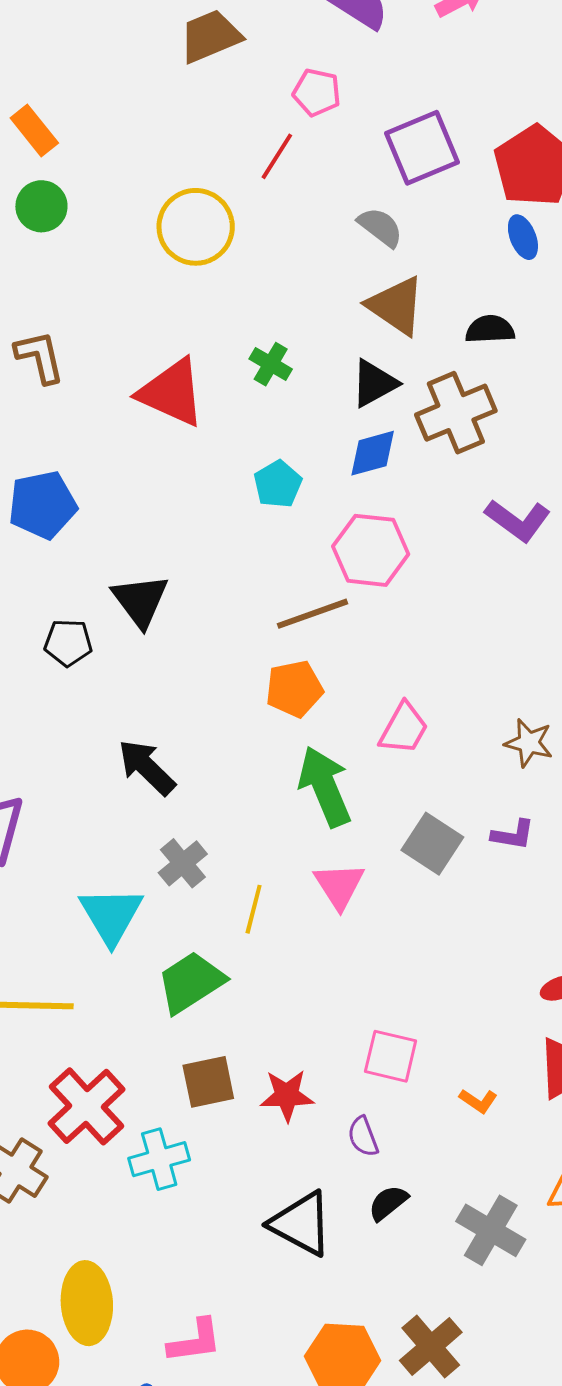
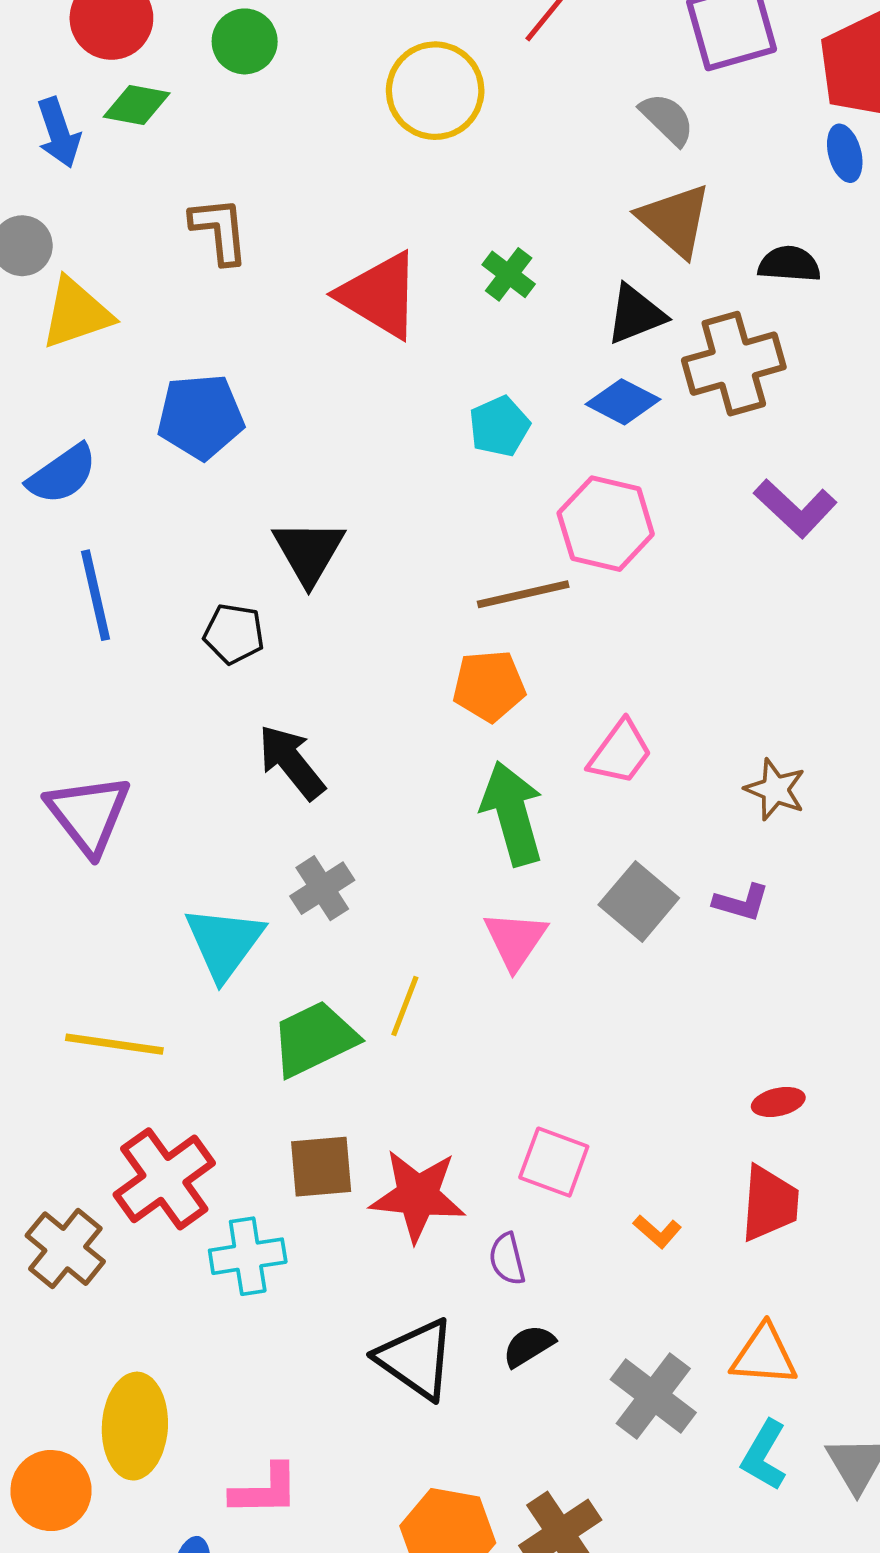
blue diamond: (373, 453) -> (623, 402), turned 36
black pentagon: (68, 643) -> (234, 634), moved
yellow line: (254, 909) -> (405, 1006), moved
red star: (287, 1095) -> (418, 1196), size x1.4

